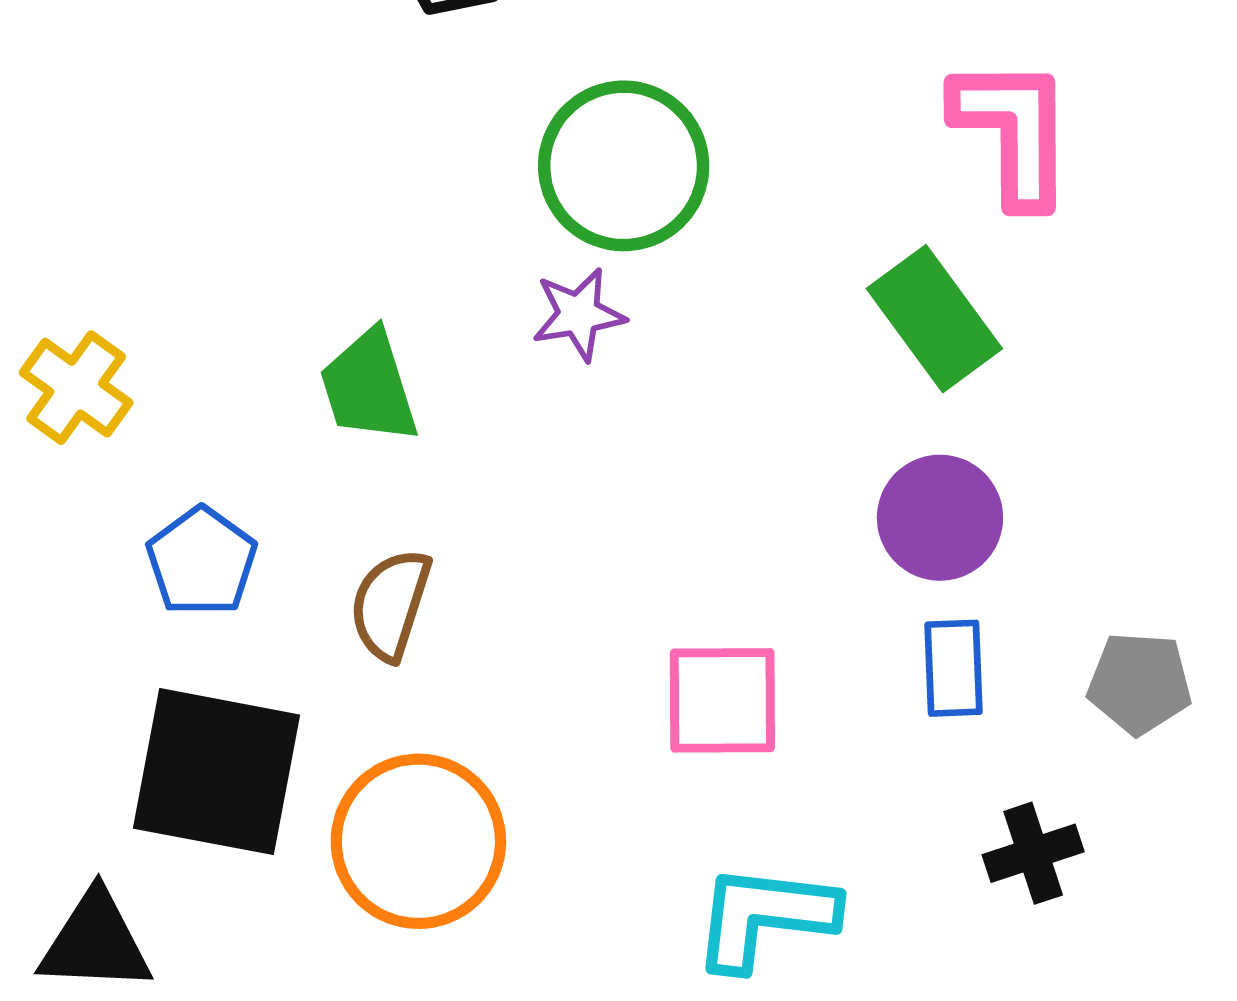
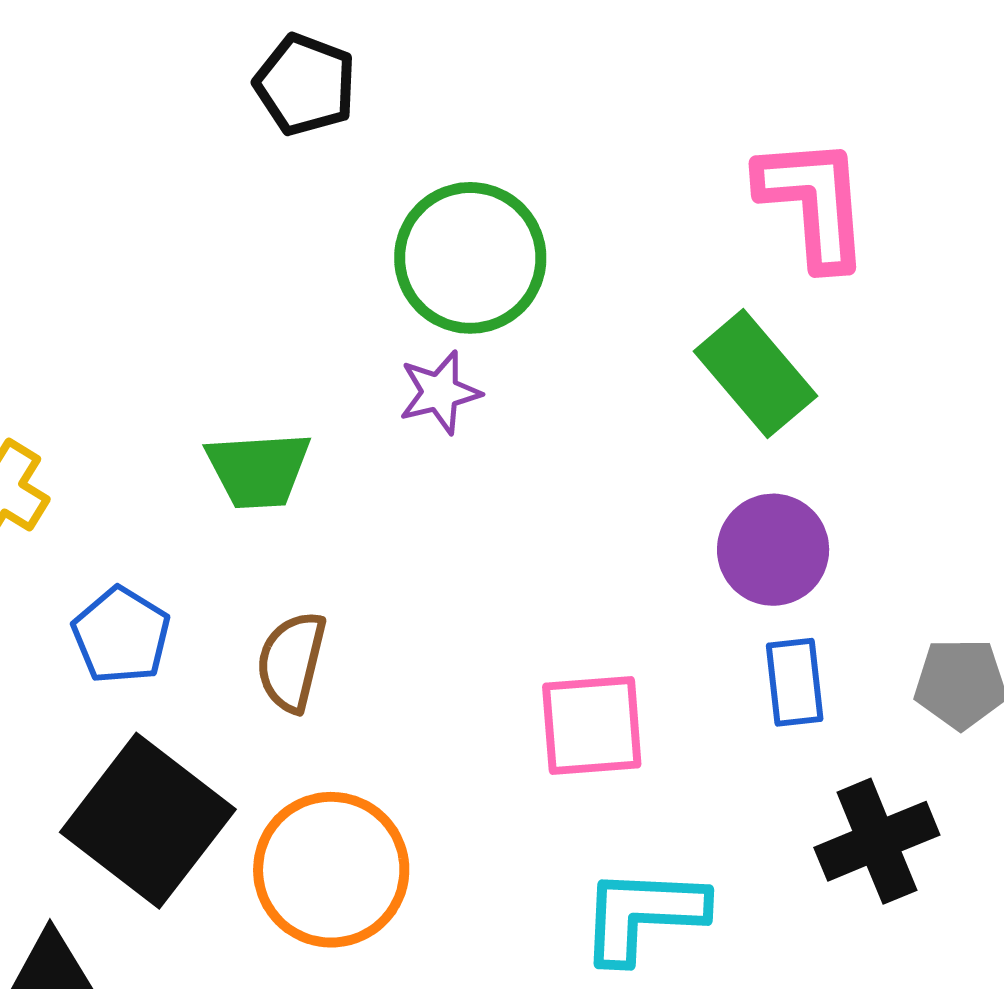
green trapezoid: (369, 387) -> (258, 470), turned -72
black square: (216, 772) -> (148, 821), turned 31
black cross: (1033, 853) -> (877, 841), size x1.4

